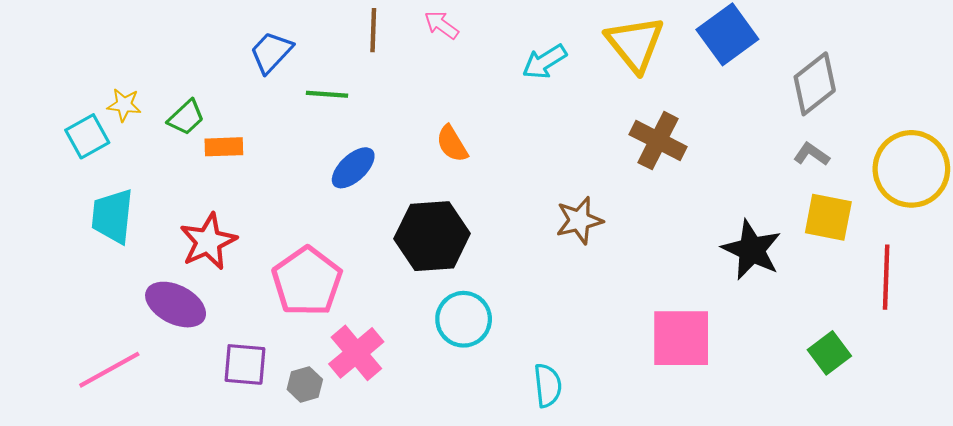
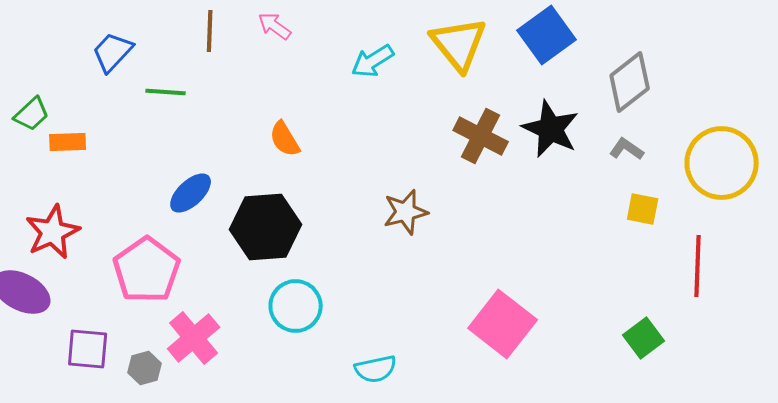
blue ellipse: (353, 168) -> (191, 193), moved
yellow square: (828, 217) -> (643, 209), size x0.7
black star: (752, 250) -> (551, 129), moved
pink square: (681, 338) -> (503, 324), turned 38
cyan semicircle: (548, 385) -> (376, 369), turned 84

